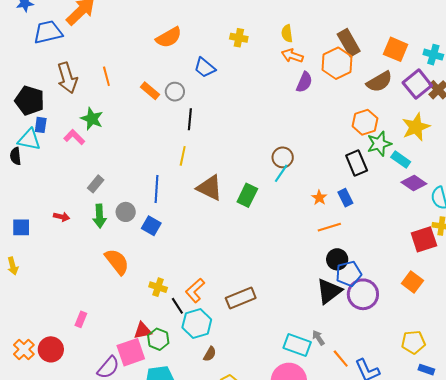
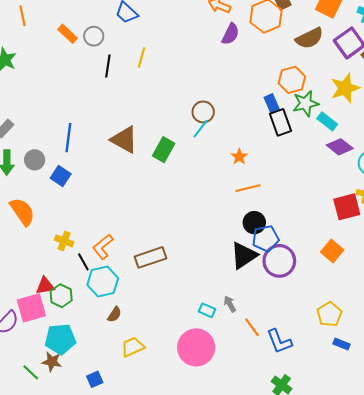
yellow line: (183, 156) -> (141, 58), moved
blue rectangle: (345, 198) -> (272, 103), moved
yellow pentagon: (413, 342) -> (329, 314), turned -30
cyan rectangle: (297, 345) -> (207, 310), size x0.6

